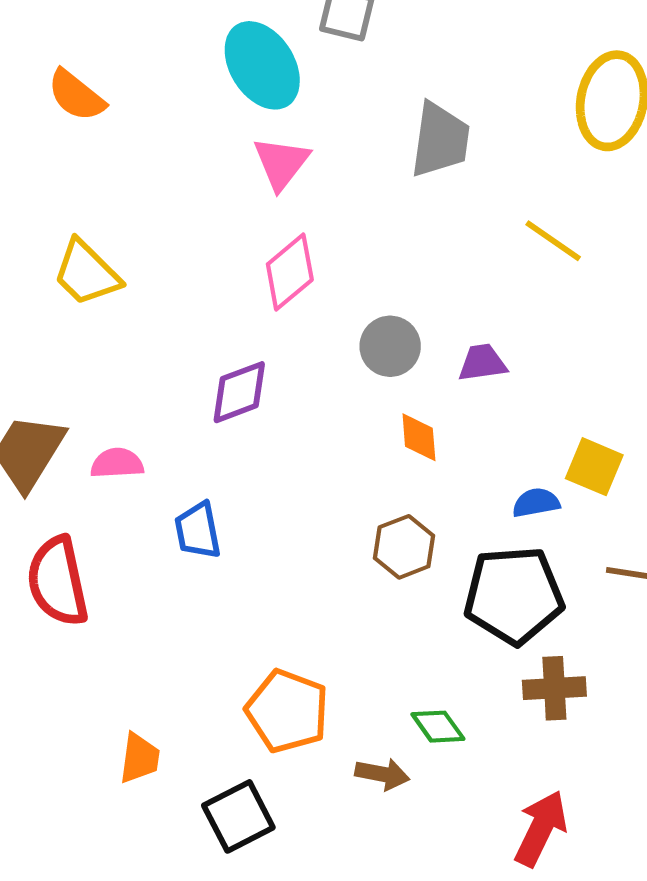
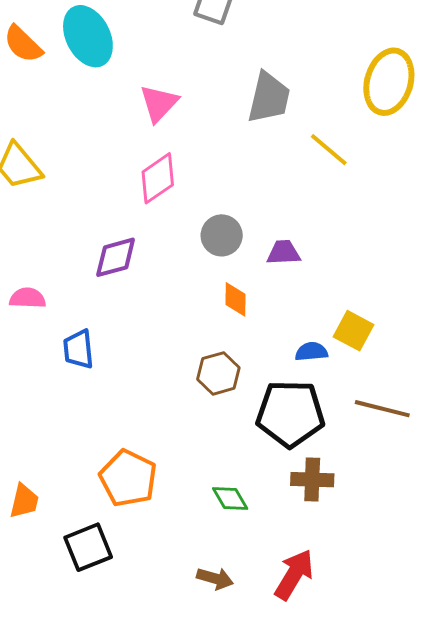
cyan ellipse: (262, 65) -> (88, 36), moved
yellow line: (553, 241) -> (329, 150), moved
brown arrow: (382, 774) -> (215, 578), moved

